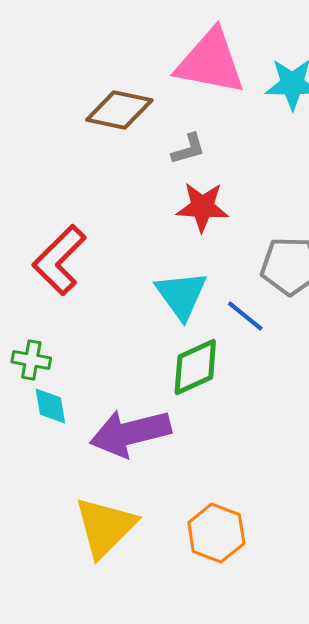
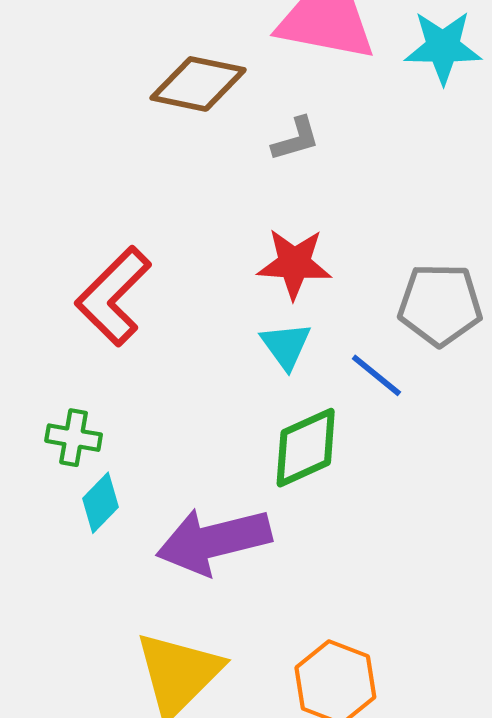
red star: (202, 207) -> (294, 264), moved
cyan triangle: (181, 295) -> (286, 346), size x0.7
cyan diamond: (50, 406) -> (100, 503), turned 54

